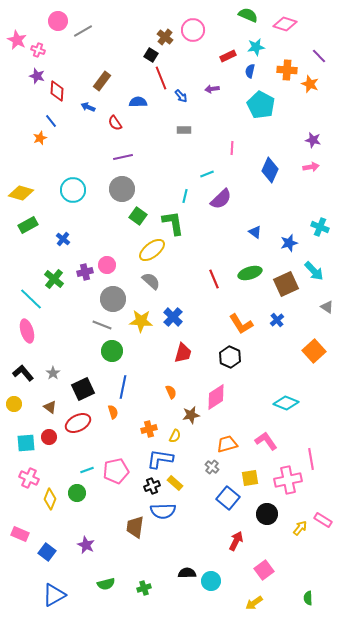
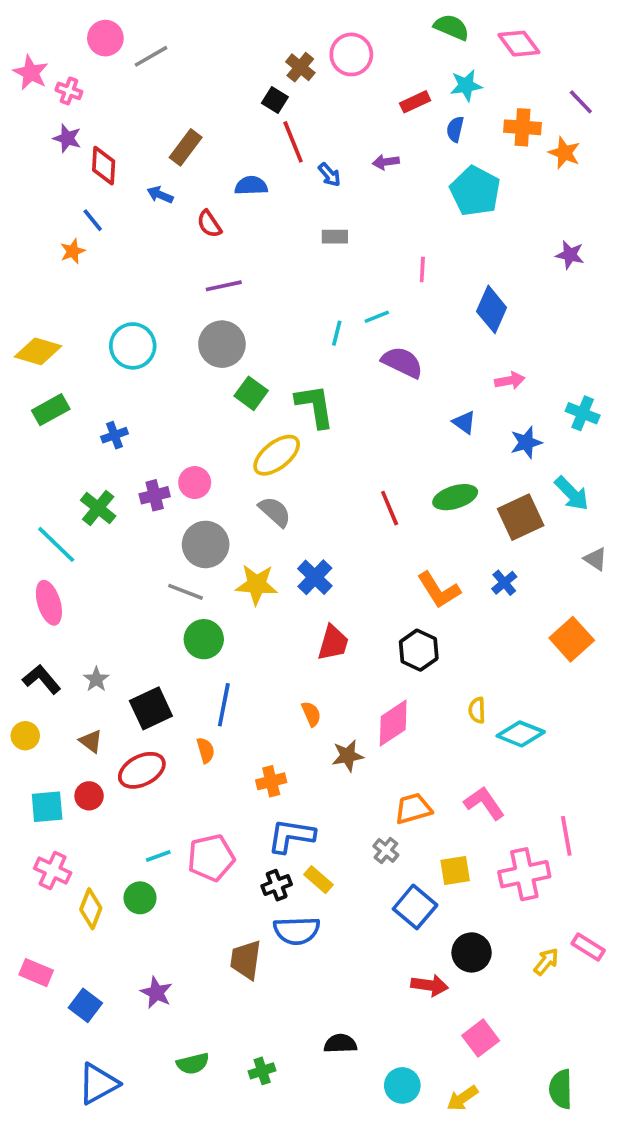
pink diamond: (285, 24) -> (519, 44), turned 35
pink arrow: (311, 167) -> (510, 381), moved
cyan line: (185, 196) -> (337, 333), moved
purple semicircle: (221, 199) -> (402, 362), turned -110
blue cross: (63, 239) -> (115, 435), turned 32
yellow semicircle: (175, 436) -> (477, 710), moved, turned 152
black circle: (267, 514) -> (472, 952), moved
red arrow: (236, 541) -> (430, 985), turned 72
cyan circle: (211, 581) -> (402, 1085), moved
green semicircle: (308, 598) -> (561, 1089), size x1.5

